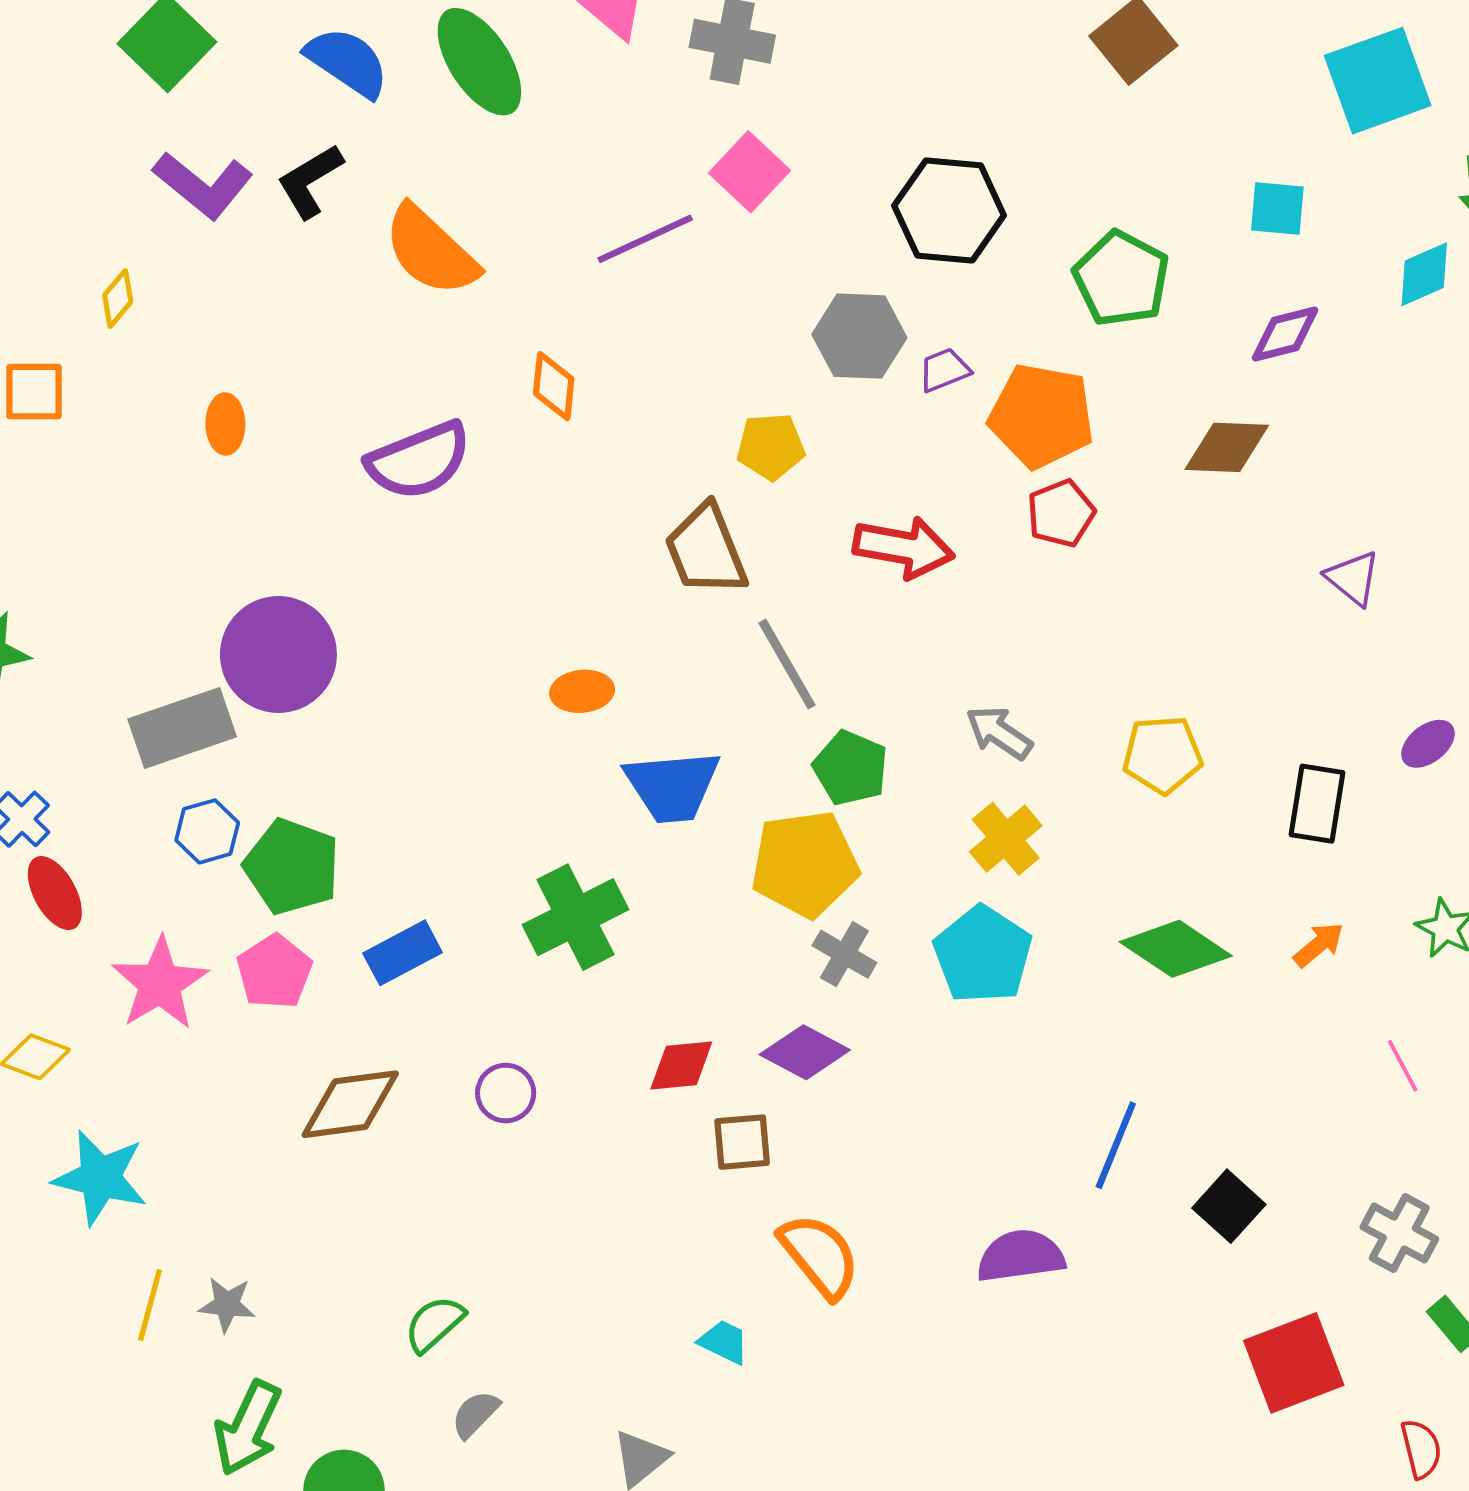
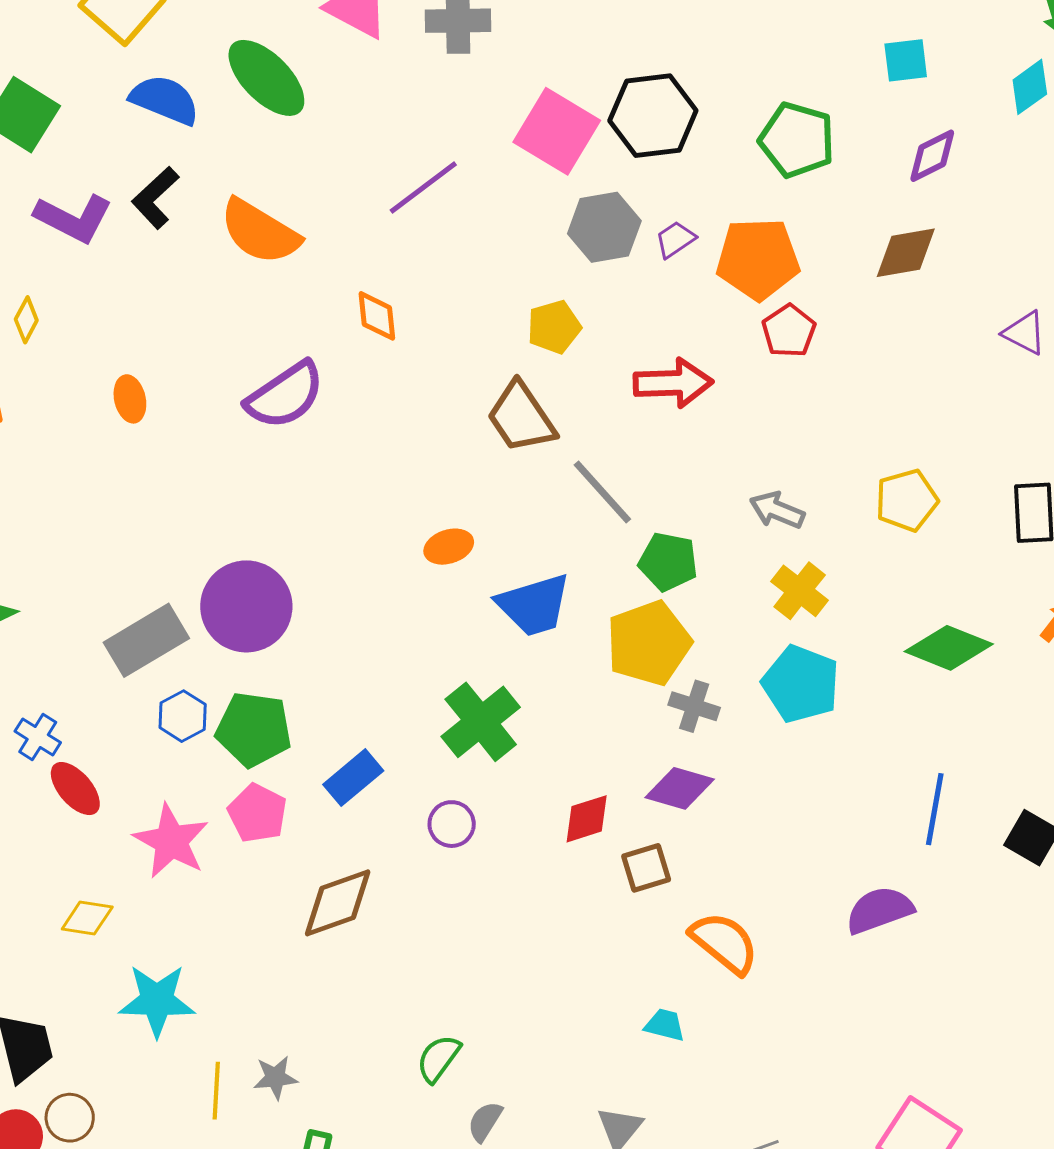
pink square: (750, 172) -> (557, 131), moved, size x1.4
purple circle: (278, 654) -> (246, 606), moved
purple circle: (506, 1093) -> (452, 824), moved

